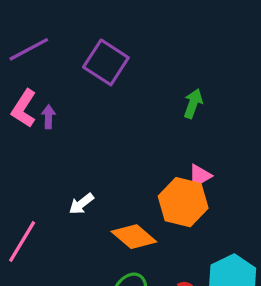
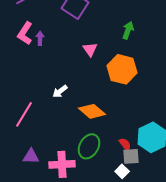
pink triangle: (200, 176) -> (90, 49), moved, turned -35
orange hexagon: (183, 202) -> (122, 69), moved

